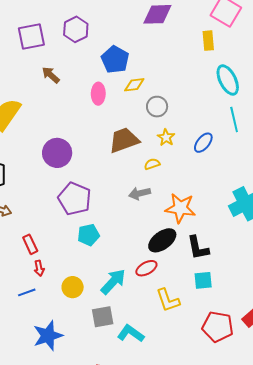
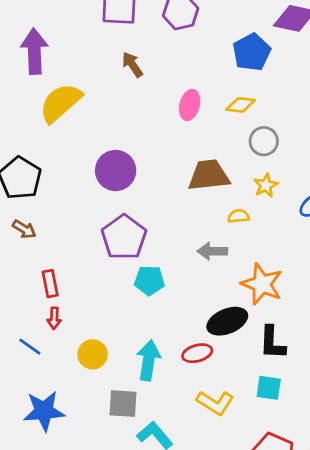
blue pentagon: (115, 60) -> (252, 52), moved
cyan pentagon: (88, 235) -> (149, 281), moved
cyan arrow: (113, 282) -> (148, 360), turned -48
blue line: (27, 292) -> (30, 347), turned 42
yellow L-shape: (168, 300) -> (215, 403), turned -52

